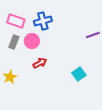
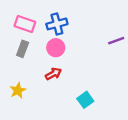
pink circle: (32, 41) -> (56, 48), moved
cyan square: (79, 74) -> (85, 100), moved

